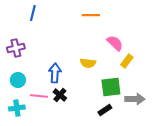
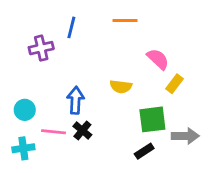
blue line: (33, 13) -> (71, 27), moved
purple cross: (16, 48) -> (41, 48), moved

